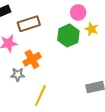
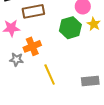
yellow line: (40, 96) -> (50, 74), moved, turned -55

